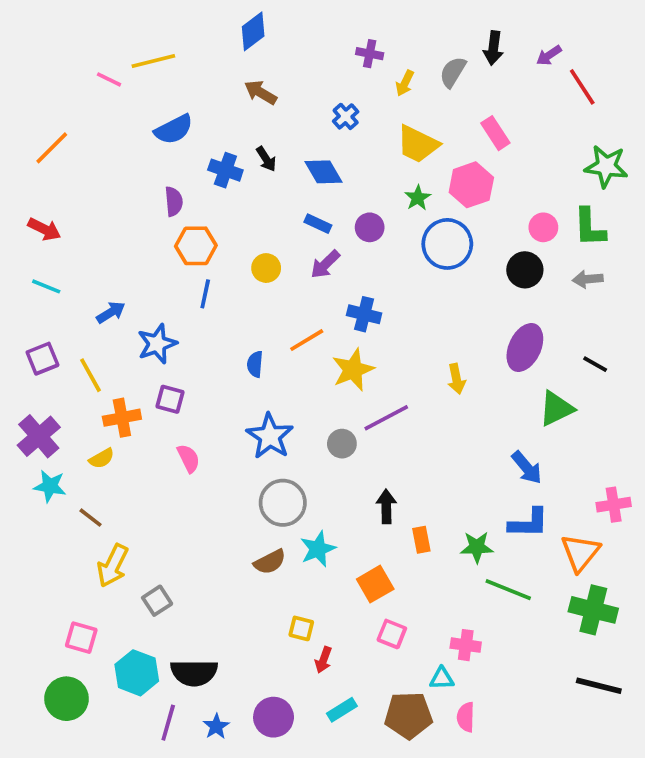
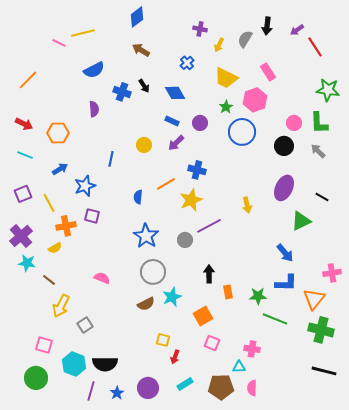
orange hexagon: (196, 246) -> (58, 133), moved
gray arrow: (588, 279) -> (318, 151), turned 49
pink semicircle: (188, 458) -> (102, 278), moved, turned -42

